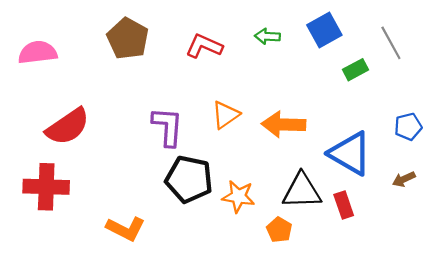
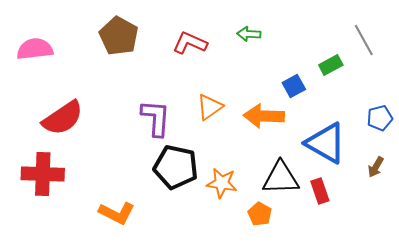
blue square: (324, 30) -> (294, 86), moved, size x0.7
brown arrow: (404, 179) -> (376, 167), turned -35

